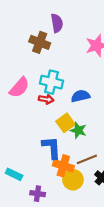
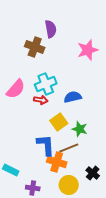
cyan cross: (51, 82) -> (46, 84), turned -35
green star: (78, 130) -> (80, 129), moved
brown line: (87, 159) -> (69, 148), moved
yellow circle: (73, 180) -> (69, 185), moved

